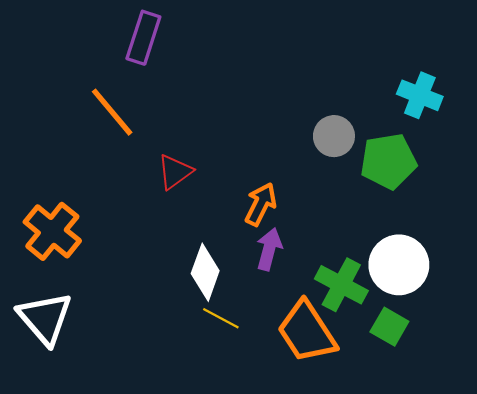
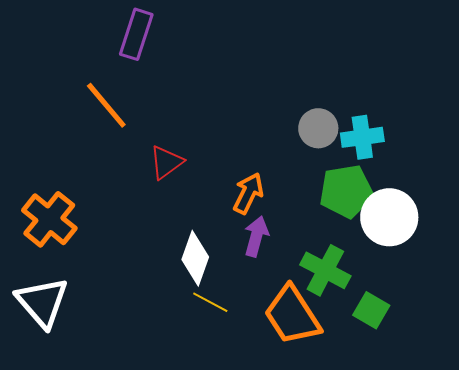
cyan cross: (420, 95) -> (362, 137), moved, turned -30
green pentagon: (388, 161) -> (346, 191), moved
white circle: (399, 265) -> (389, 217), moved

